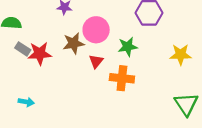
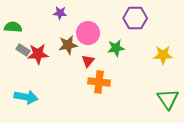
orange cross: (122, 78) -> (99, 82), moved
cyan arrow: (26, 102) -> (26, 97), size x1.6

